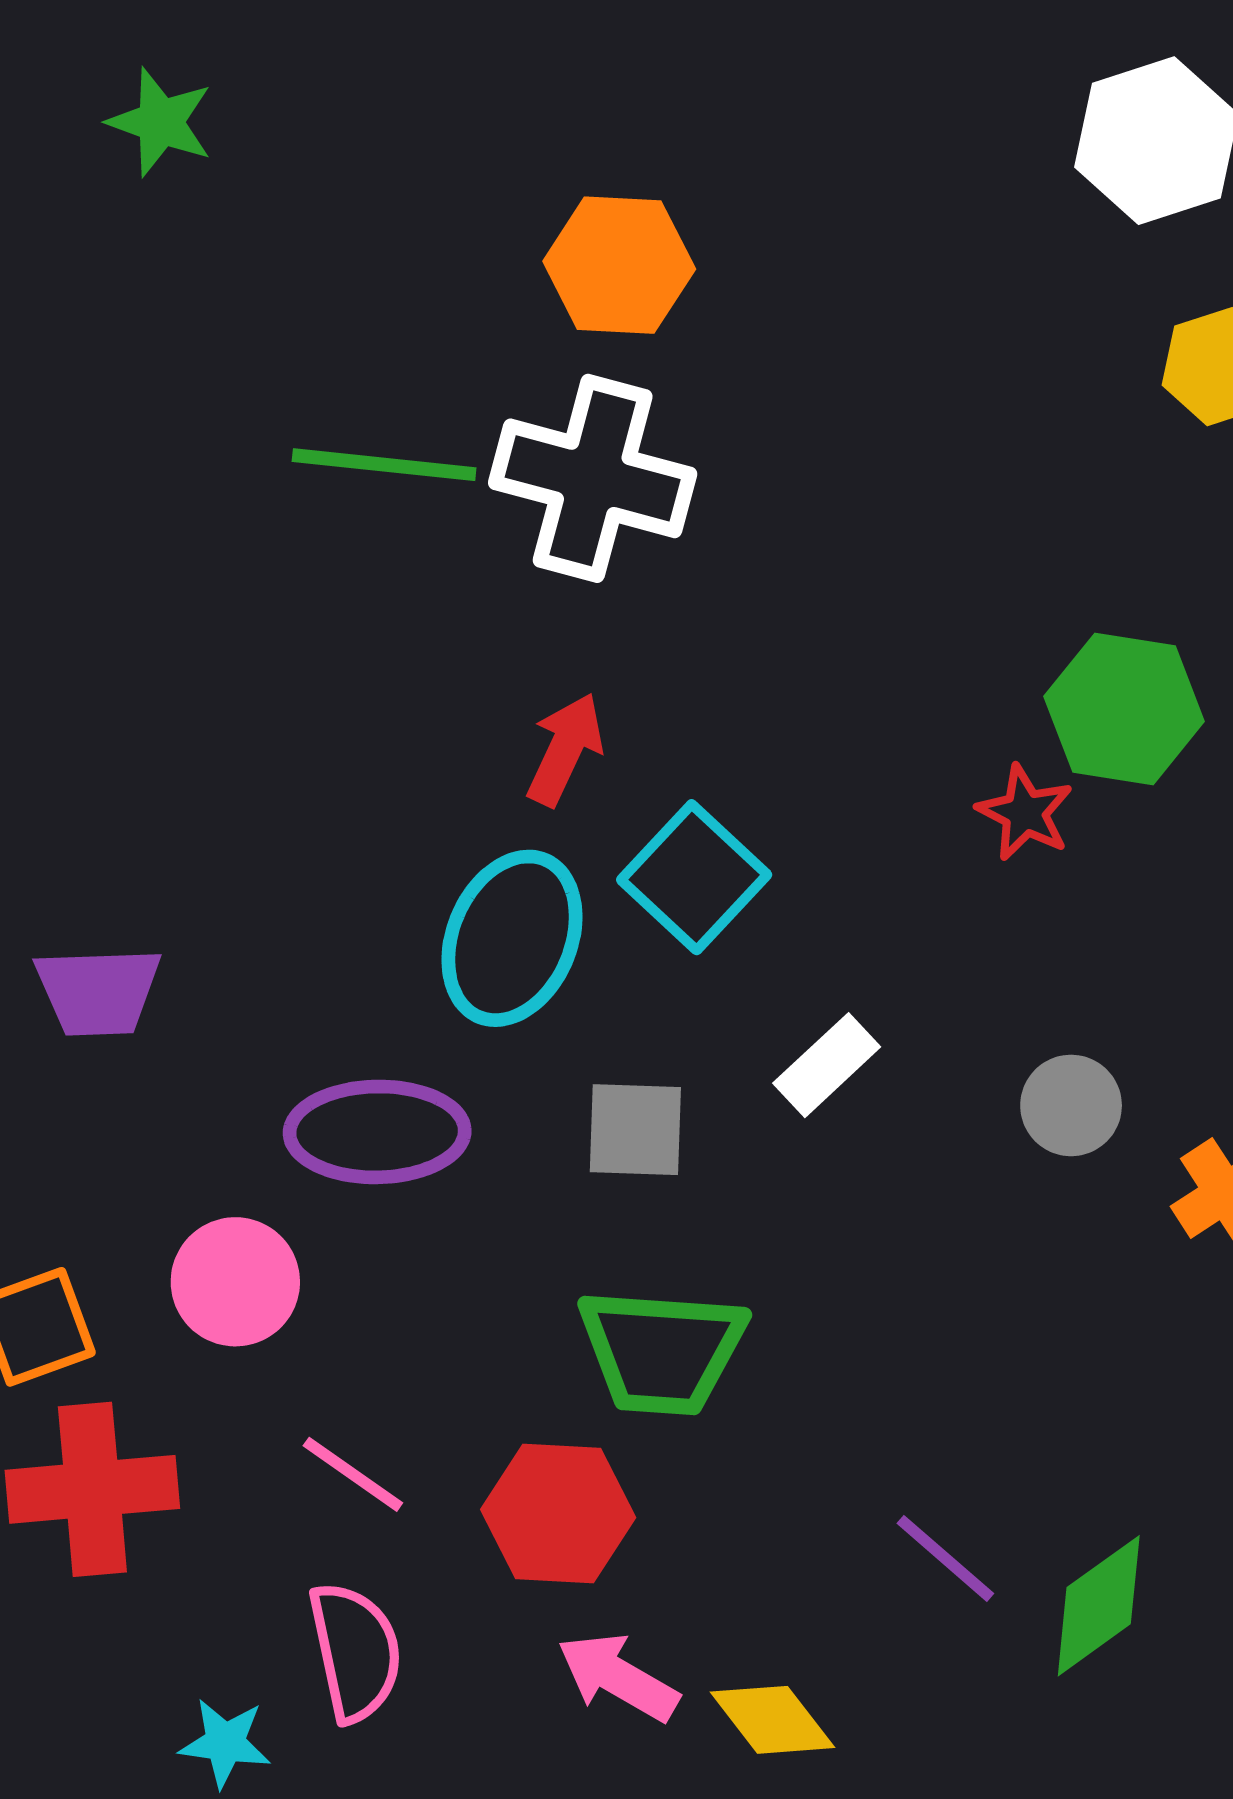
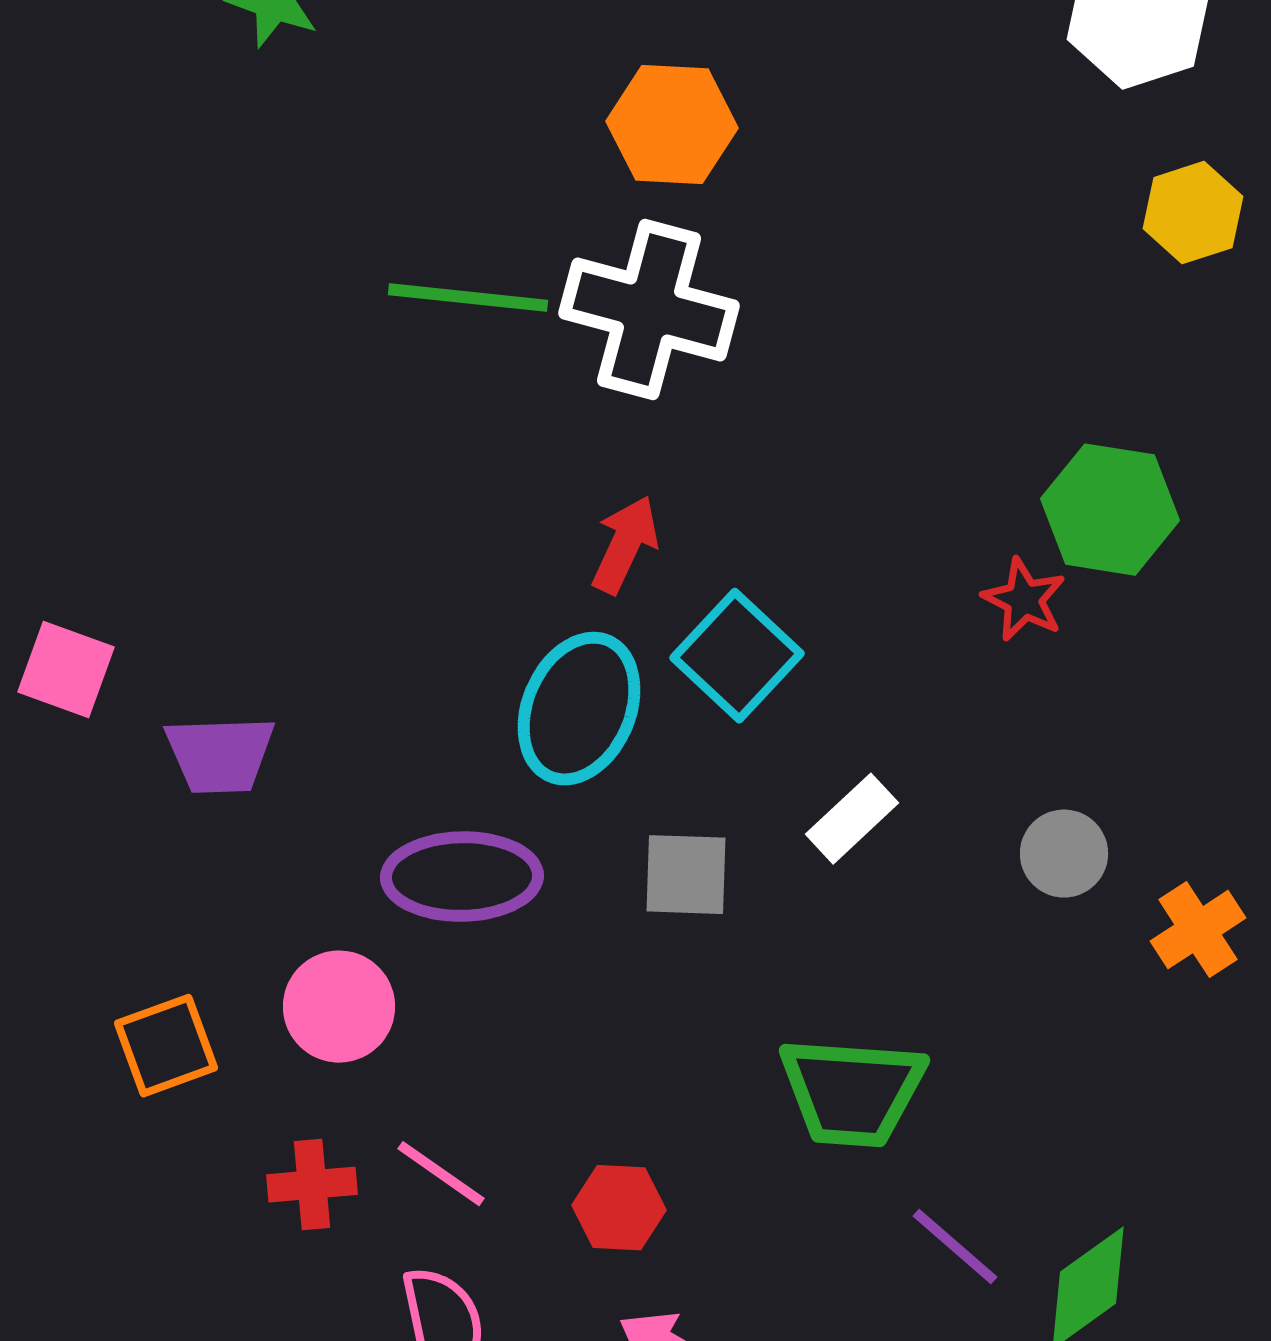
green trapezoid: (662, 1351) -> (852, 1092), moved
red cross: (92, 1489) -> (312, 1185), moved, size x0.6
red hexagon: (558, 1513) -> (619, 1208), size x0.7

